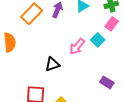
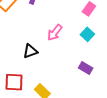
cyan square: (98, 40) -> (87, 34), moved

